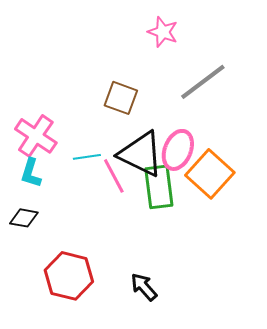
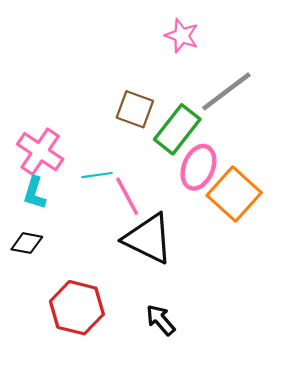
black triangle: (141, 154) -> (148, 239), moved
green rectangle: (159, 187) -> (177, 129), moved, turned 45

